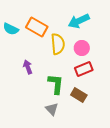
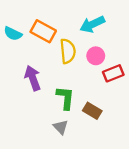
purple arrow: (28, 67) -> (33, 78), size x1.5
red rectangle: (84, 69) -> (113, 73), moved

